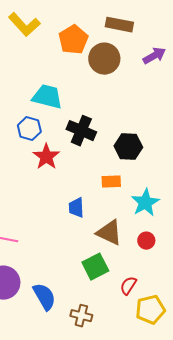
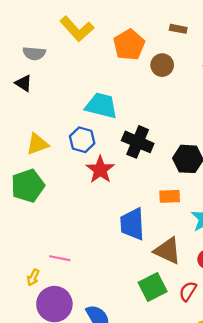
brown rectangle: (119, 25) -> (178, 29), size x0.6
brown circle: (104, 59) -> (162, 65), size x0.7
blue trapezoid: (76, 208) -> (132, 224), size x1.5
red semicircle: (128, 286) -> (188, 291), moved

